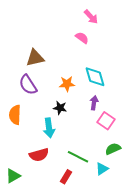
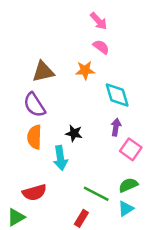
pink arrow: (91, 17) -> (99, 21), moved
orange star: (67, 84) -> (85, 70), moved
orange semicircle: (15, 115) -> (34, 137), moved
green semicircle: (113, 149) -> (128, 185), moved
red semicircle: (39, 155) -> (34, 193), moved

